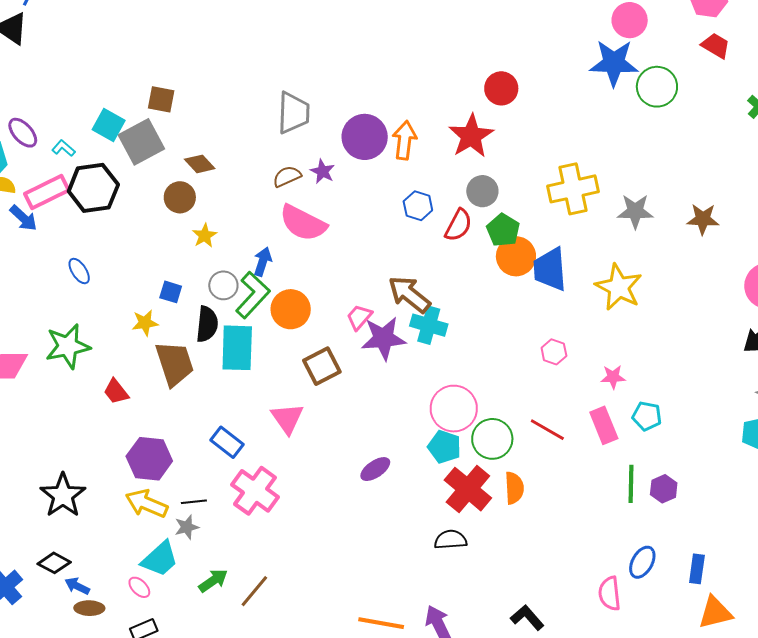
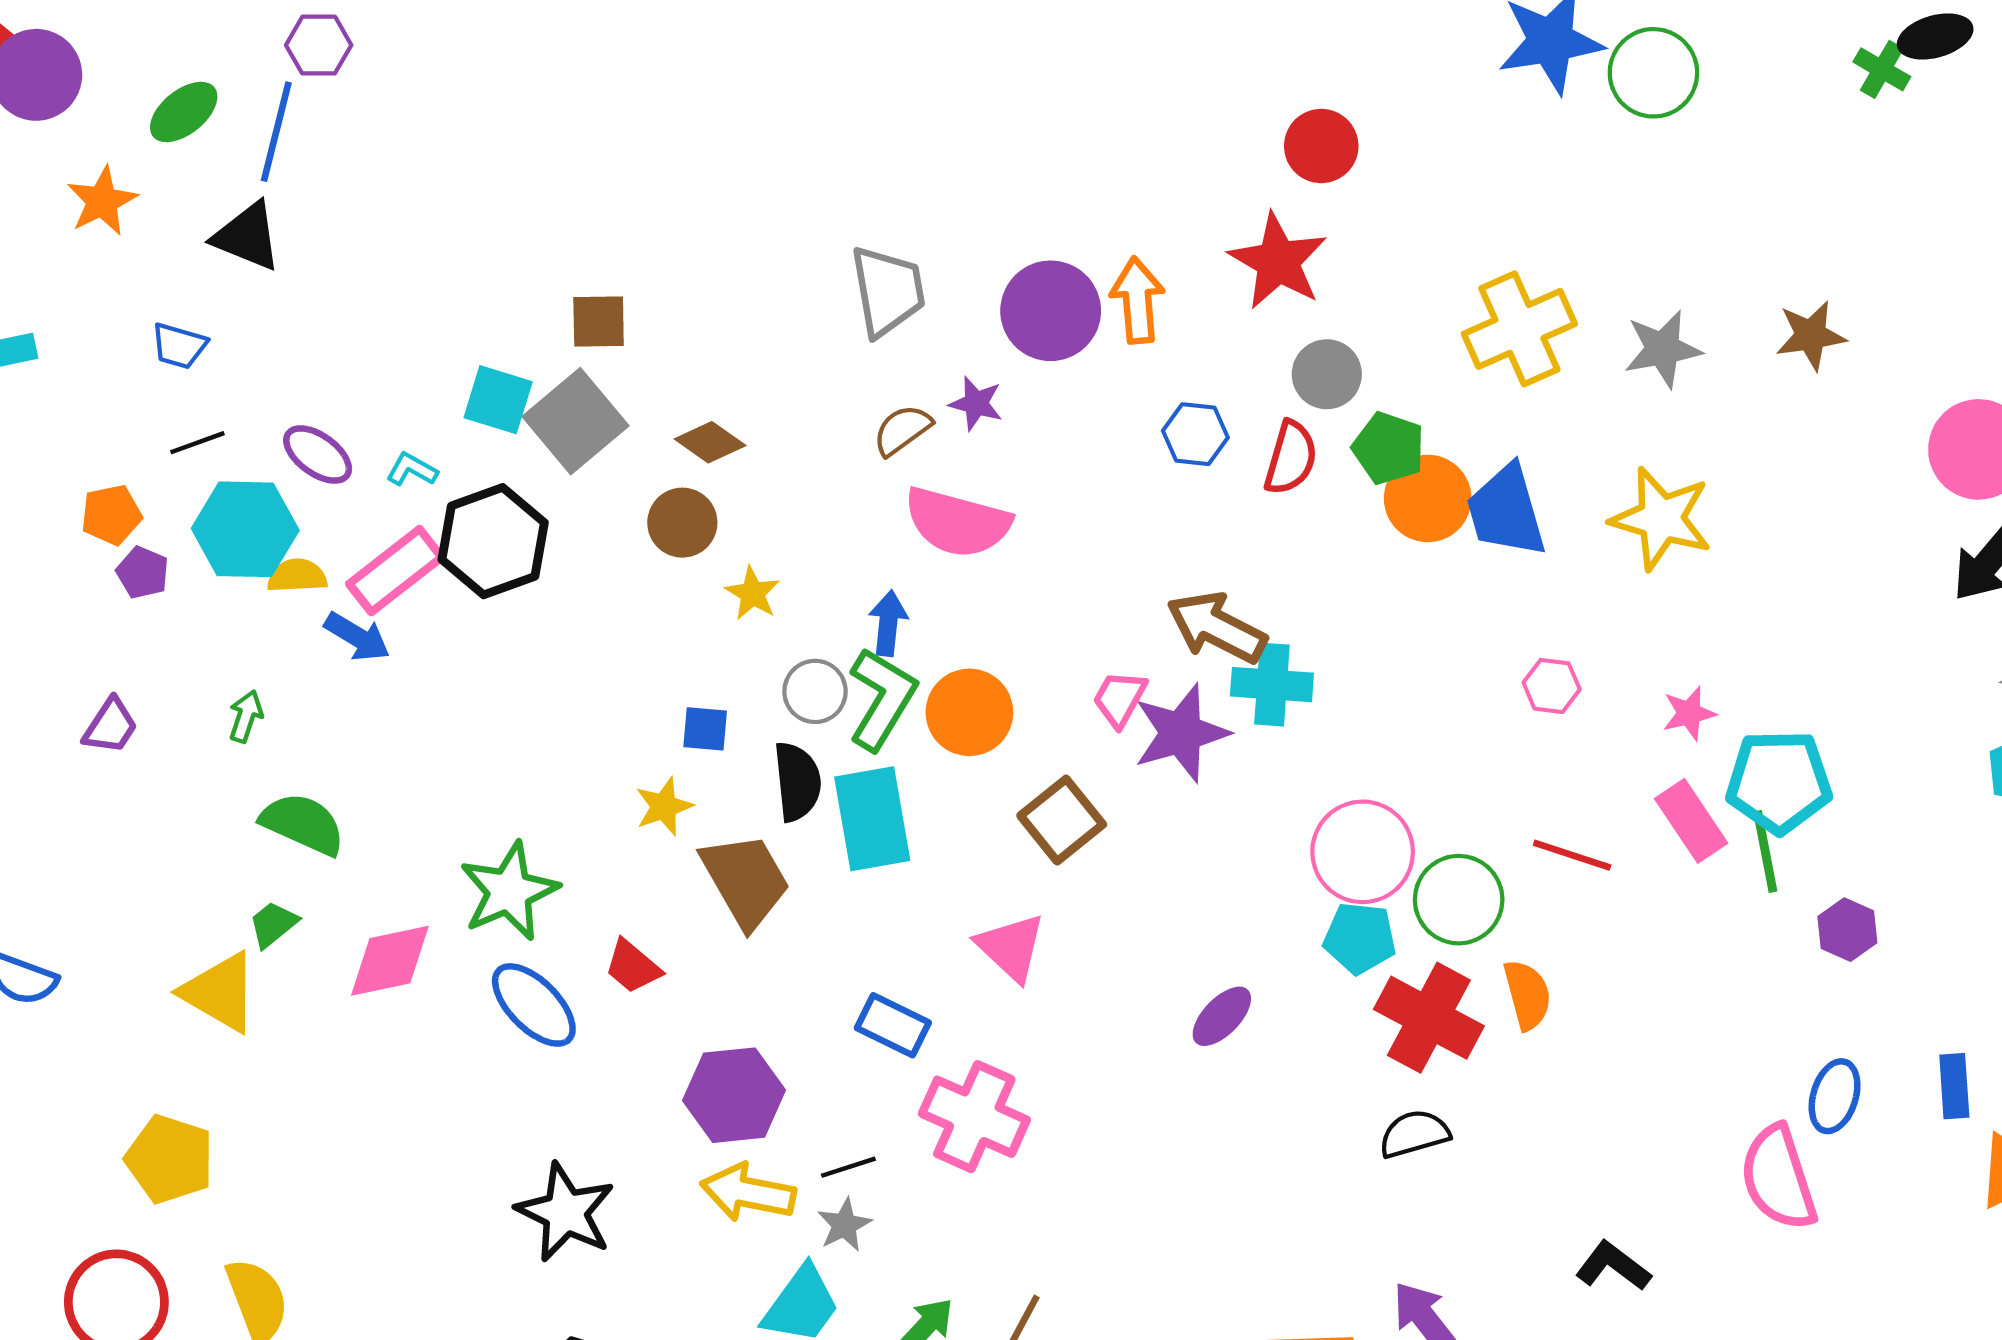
blue ellipse: (79, 271) -> (534, 1005), moved, size x1.6
cyan pentagon: (647, 416) -> (1779, 782), size x1.6
green line: (631, 484) -> (1765, 852), moved
pink semicircle: (610, 593) -> (1778, 1178), size x1.4

